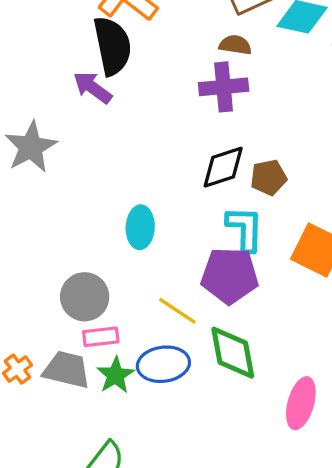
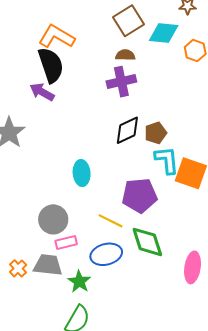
cyan L-shape: (245, 229) -> (167, 160), moved
green star: (115, 375) -> (79, 282), moved

